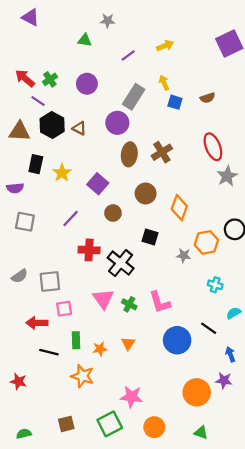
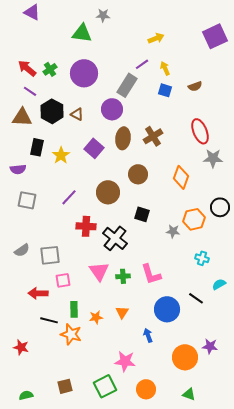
green triangle: (85, 40) -> (82, 33), size x1.5
purple line: (128, 55) -> (142, 64), moved
yellow arrow: (164, 83) -> (165, 68), moved
purple circle: (87, 84) -> (84, 73), size x1.4
purple line: (38, 101) -> (30, 91), moved
gray star: (227, 176) -> (213, 158), turned 30
purple square: (98, 184) -> (94, 148), moved
orange diamond: (179, 208) -> (181, 177), moved
brown circle: (113, 213) -> (108, 192), size x1.5
green cross: (129, 304) -> (123, 276), turned -32
blue arrow: (230, 354) -> (148, 335), moved
orange star: (83, 376) -> (71, 334), moved

